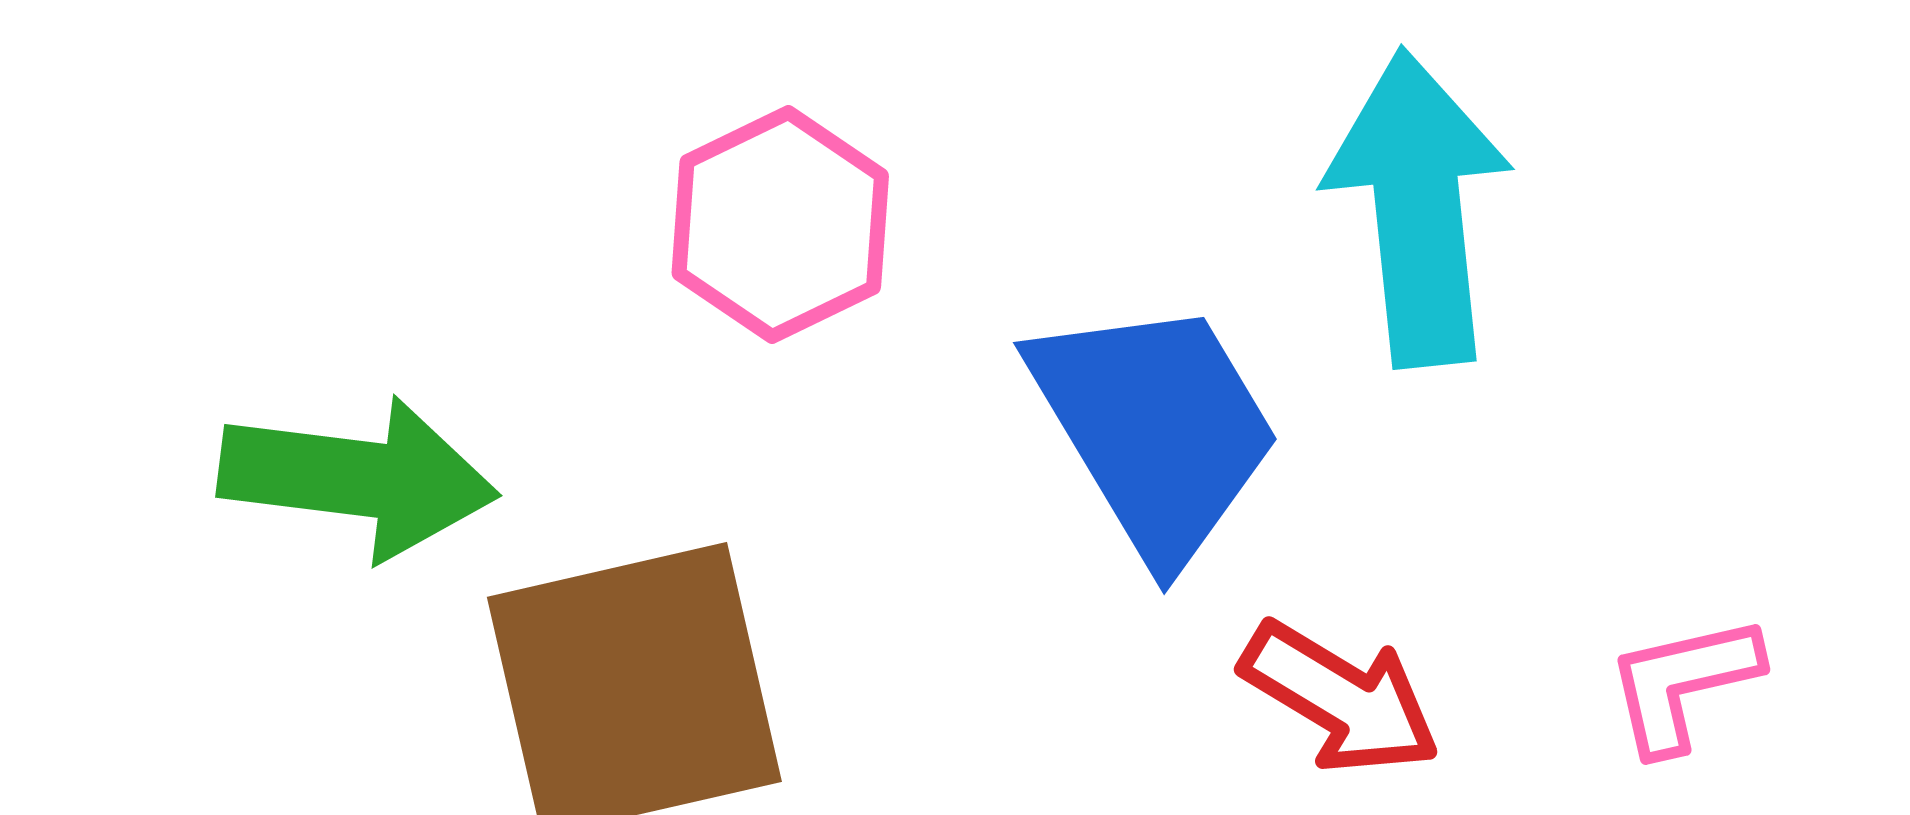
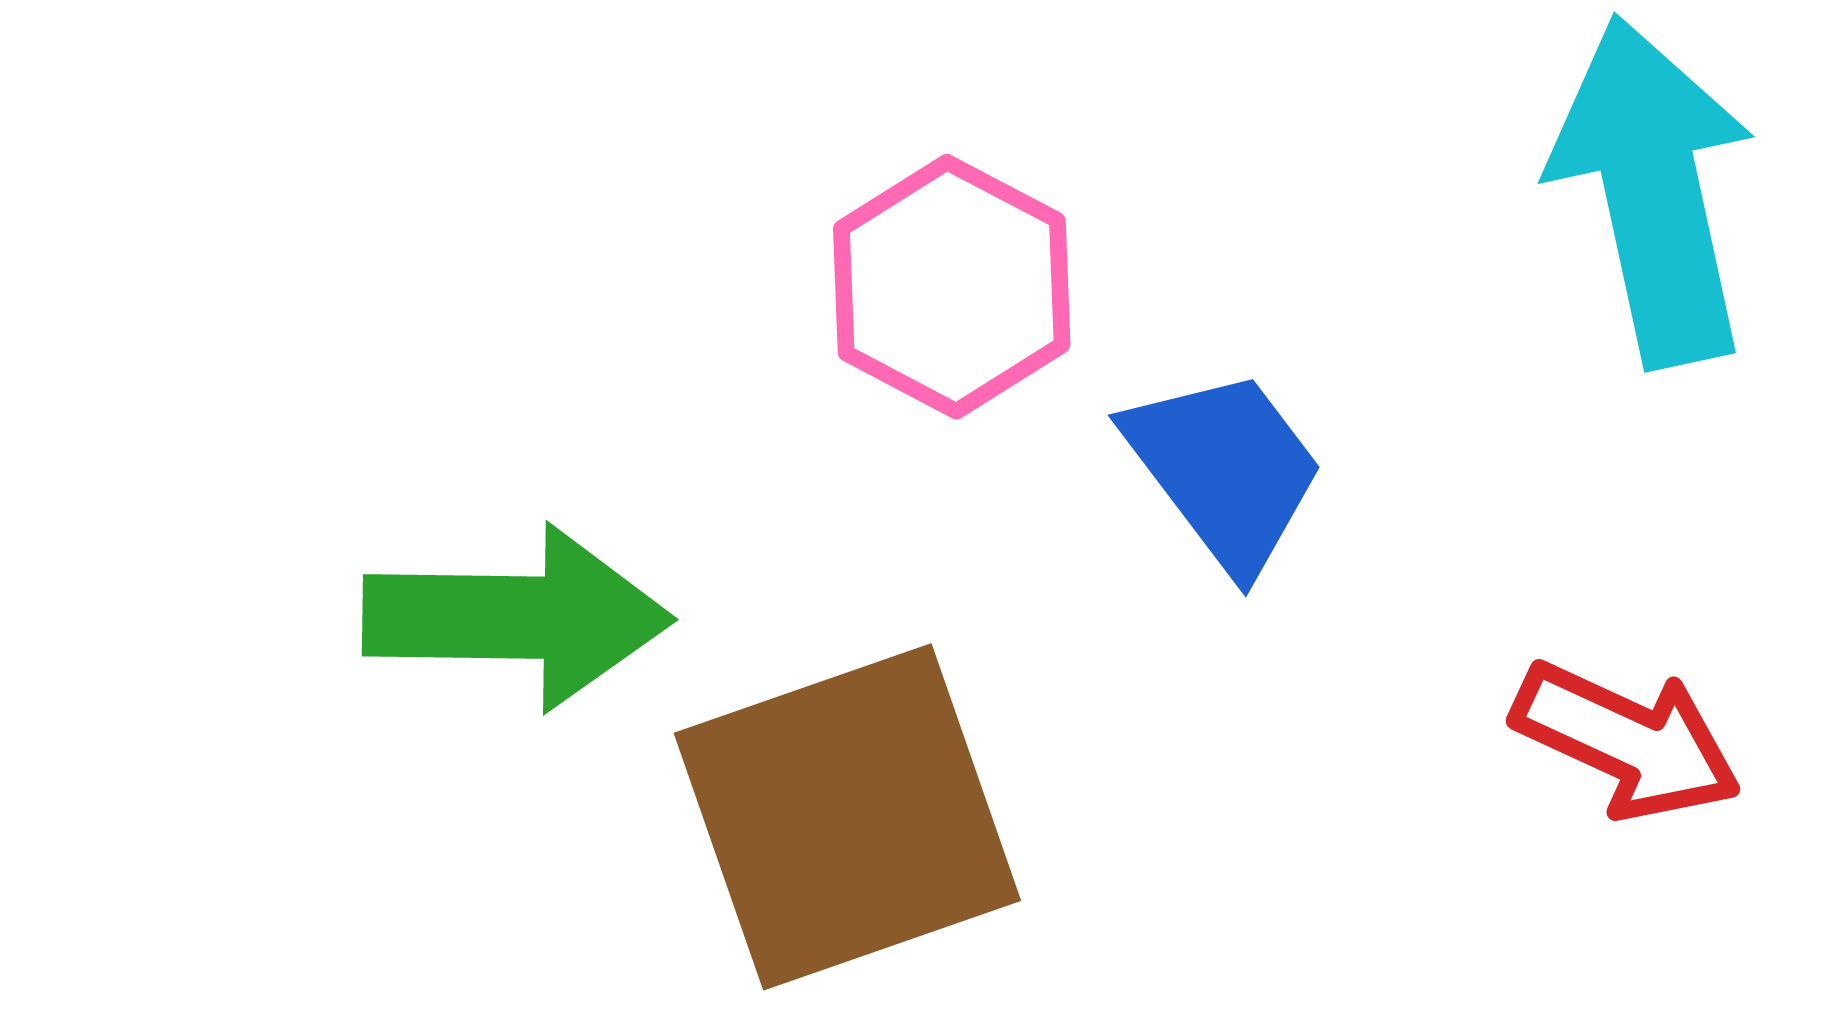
blue trapezoid: (1156, 429) -> (1225, 470), moved, size x0.7

